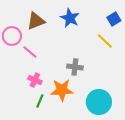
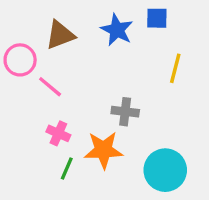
blue square: (114, 19) -> (157, 18), moved, turned 32
yellow line: (105, 41) -> (175, 68), turned 60

